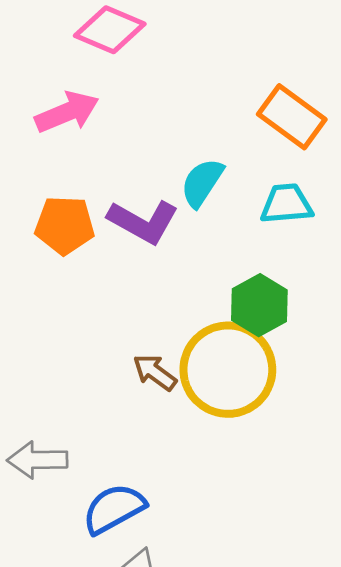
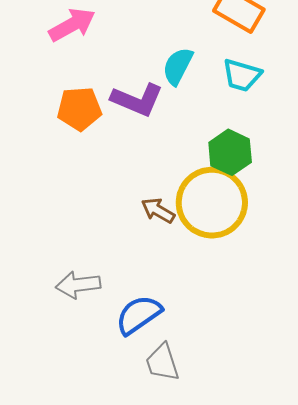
cyan trapezoid: (286, 204) -> (242, 75), turned -153

